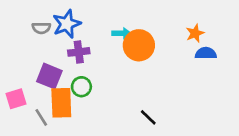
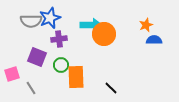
gray semicircle: (41, 28) -> (31, 21), size x1.5
cyan arrow: (122, 33) -> (91, 25), size x1.5
orange rectangle: (61, 103) -> (76, 77), moved

